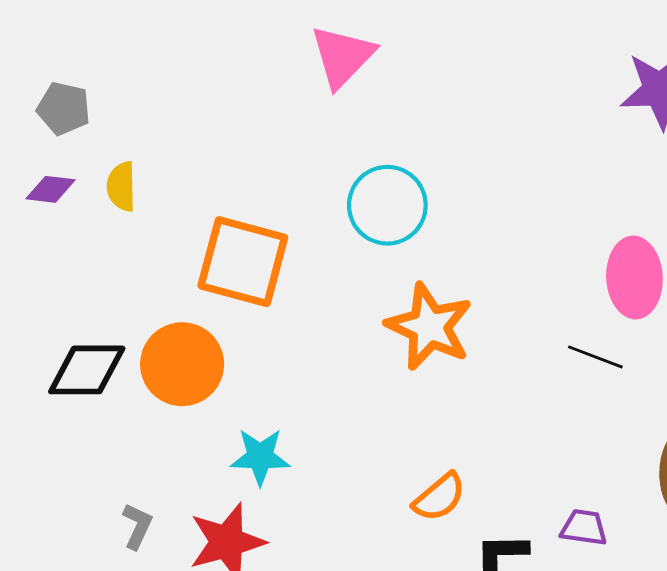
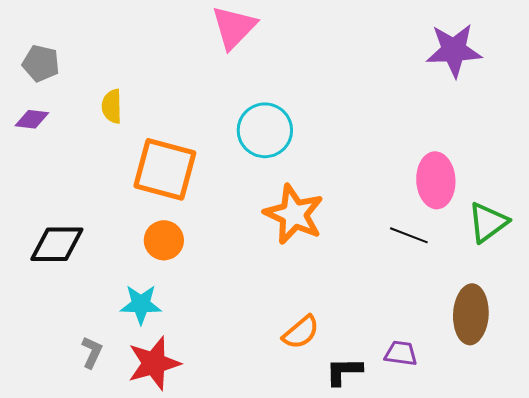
yellow semicircle: (121, 186) -> (112, 106), moved
orange circle: (182, 364) -> (164, 240), moved, size x0.7
cyan star: (260, 457) -> (141, 304), moved

